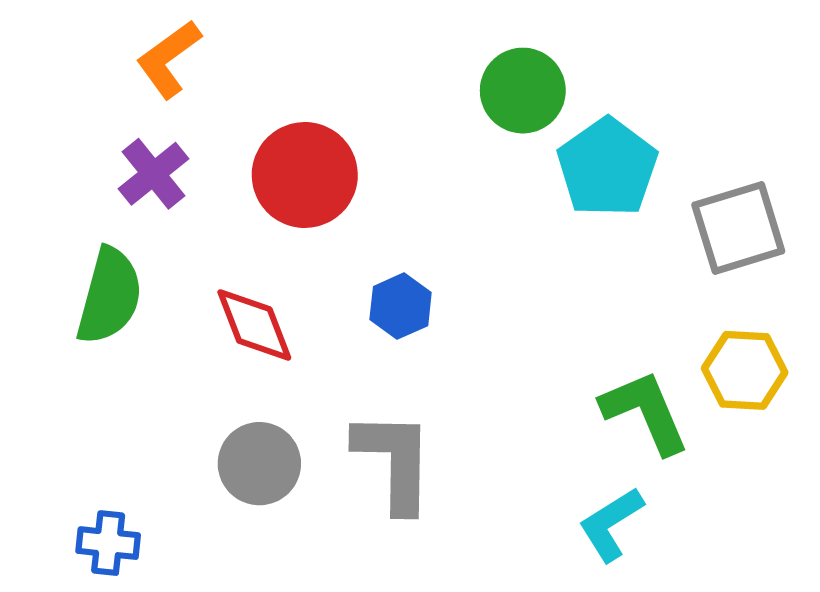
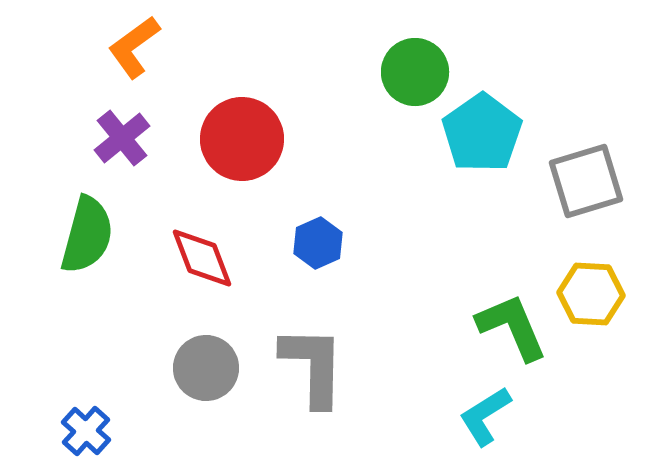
blue cross: (108, 543) -> (86, 431), turned 36

